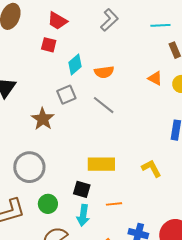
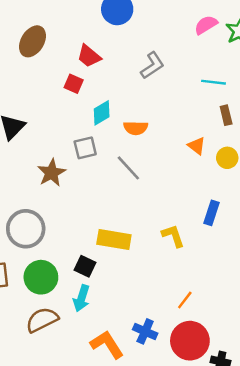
yellow L-shape: (151, 168) -> (173, 236), moved
green circle: (48, 204) -> (41, 277), size x1.4
orange line: (114, 204) -> (185, 300), moved, turned -56

